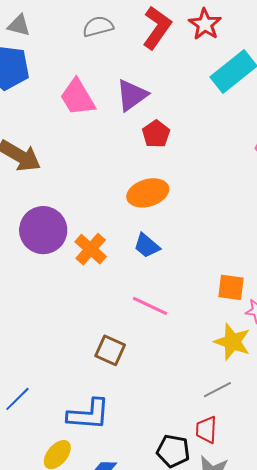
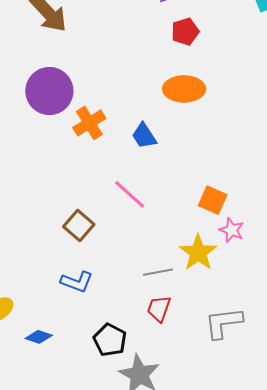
orange ellipse: (148, 193) -> (184, 89), moved
gray line: (217, 390) -> (158, 272), moved
blue L-shape: (89, 414) -> (77, 282), moved, size x0.7
red trapezoid: (206, 430) -> (159, 309), moved

